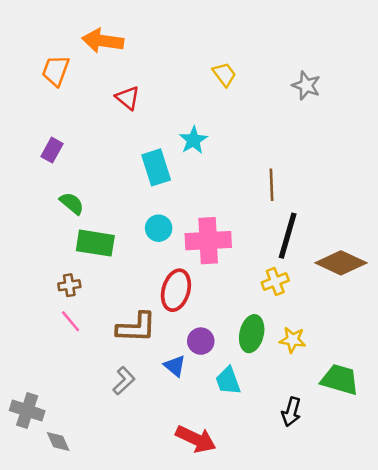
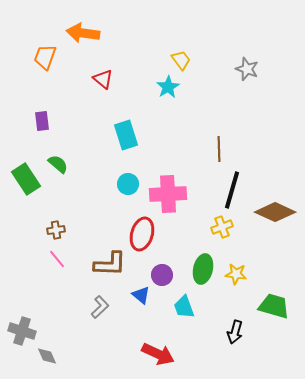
cyan star: (193, 140) -> (168, 87), moved
purple rectangle: (52, 150) -> (42, 121), turned -36
green rectangle: (95, 243) -> (26, 179), moved, turned 48

